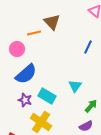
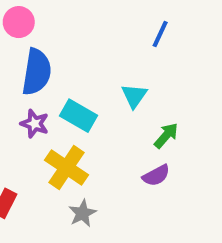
blue line: (88, 47) -> (160, 34), moved
blue semicircle: (26, 74) -> (37, 72), turned -40

